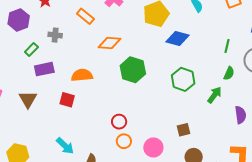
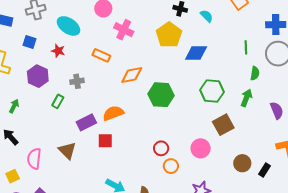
purple rectangle: (44, 69) -> (86, 122), moved
brown square: (184, 130) -> (223, 125), moved, size x1.5
pink circle: (153, 147) -> (201, 148), moved

